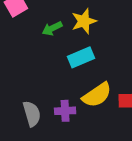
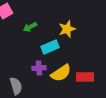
yellow star: (84, 21) -> (67, 29), moved
purple cross: (65, 111) -> (39, 68), moved

